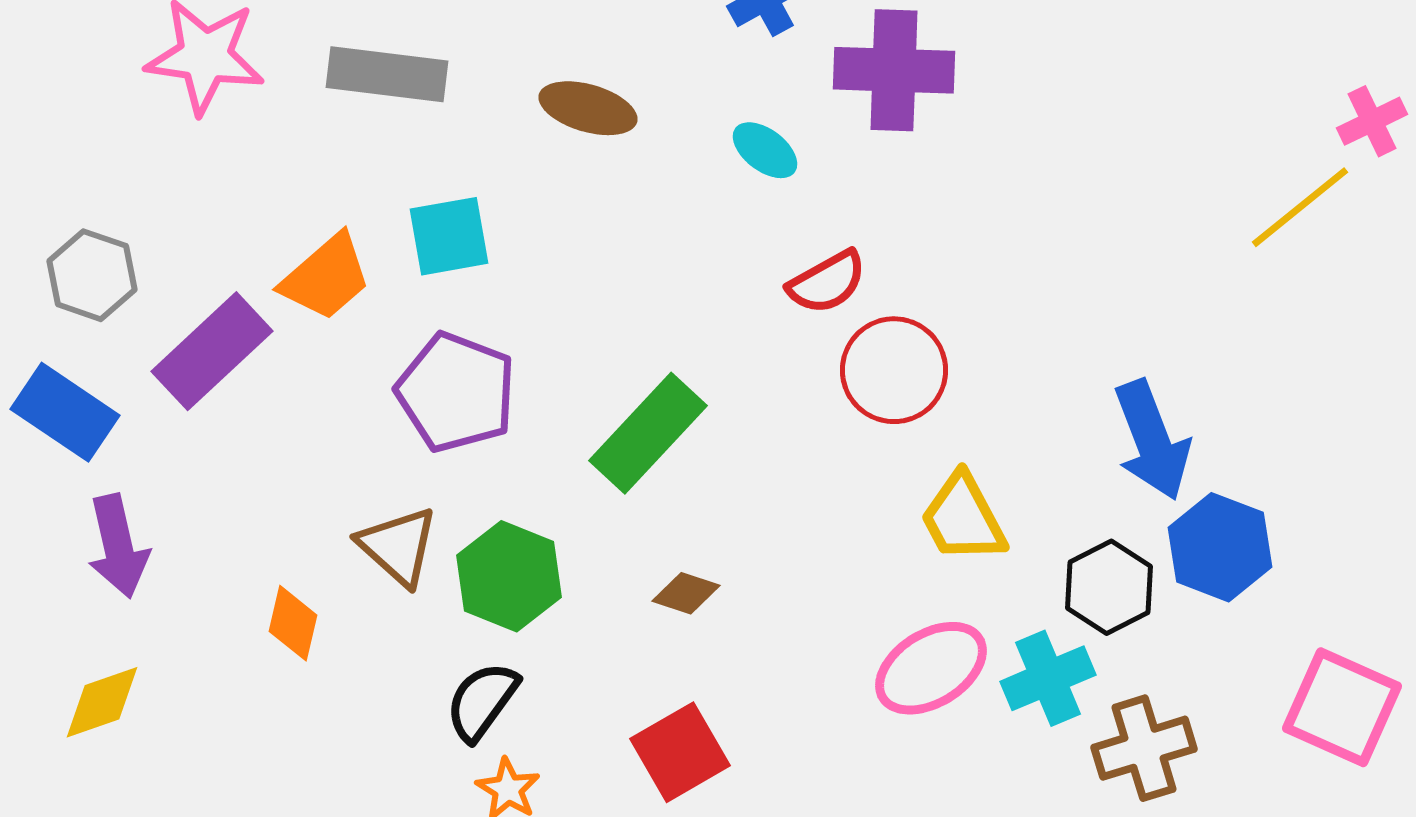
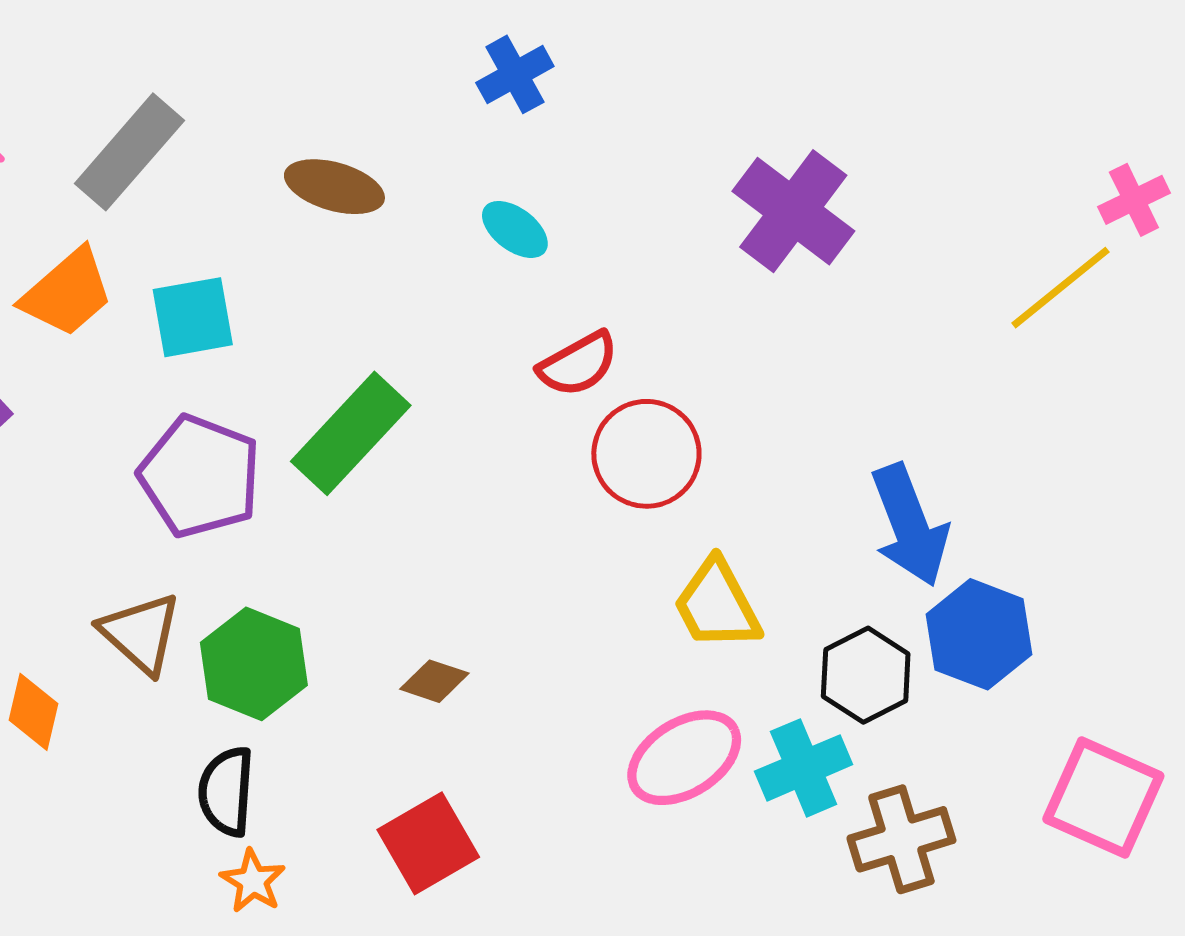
purple cross: (894, 70) -> (793, 211), moved, turned 35
gray rectangle: (387, 74) -> (129, 152), turned -56
orange trapezoid: (326, 277) -> (67, 293), moved
green rectangle: (648, 433) -> (351, 433), moved
black semicircle: (482, 701) -> (226, 791), turned -32

